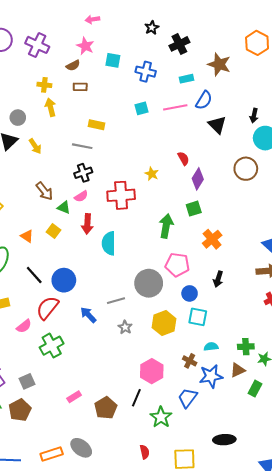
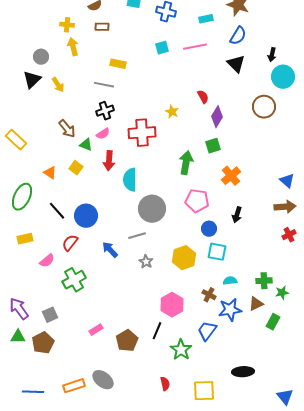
blue semicircle: (204, 100) -> (238, 36), moved
gray circle: (149, 283) -> (152, 209), moved
red semicircle: (47, 308) -> (70, 243), size x0.7

